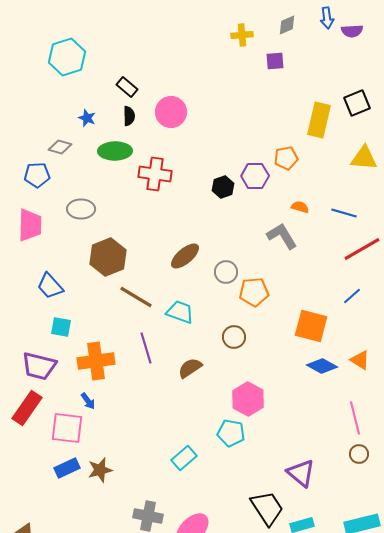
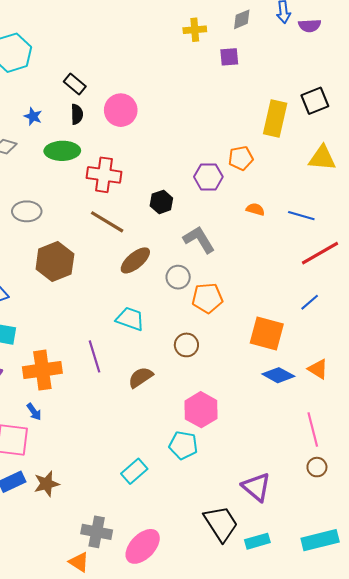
black hexagon: (223, 187) -> (161, 202), moved
gray L-shape: (282, 236) -> (199, 240), moved
brown line: (136, 297) -> (107, 222), moved

